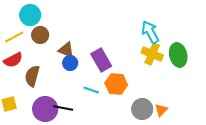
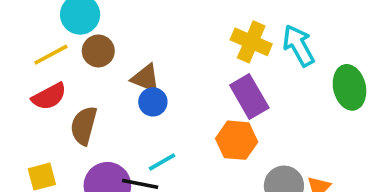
yellow cross: (152, 54) -> (251, 42), moved
purple rectangle: (101, 60) -> (249, 96), moved
cyan line: (91, 90) -> (162, 162), moved, turned -49

